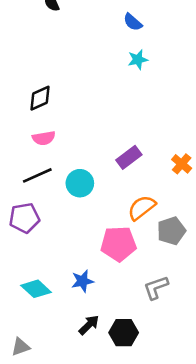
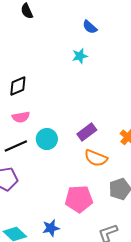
cyan star: (138, 60) -> (80, 56), moved
cyan circle: (80, 183) -> (47, 139), moved
orange semicircle: (142, 208) -> (96, 158), moved, turned -120

